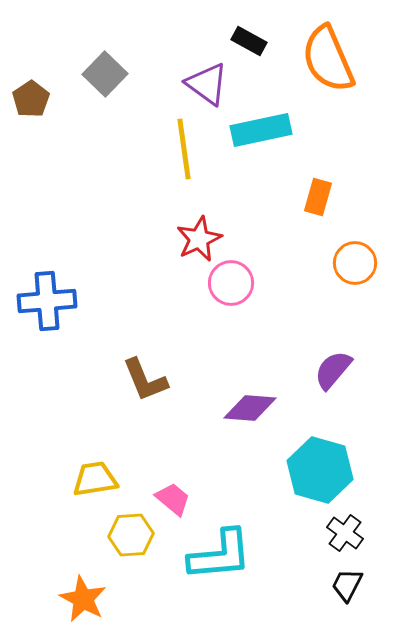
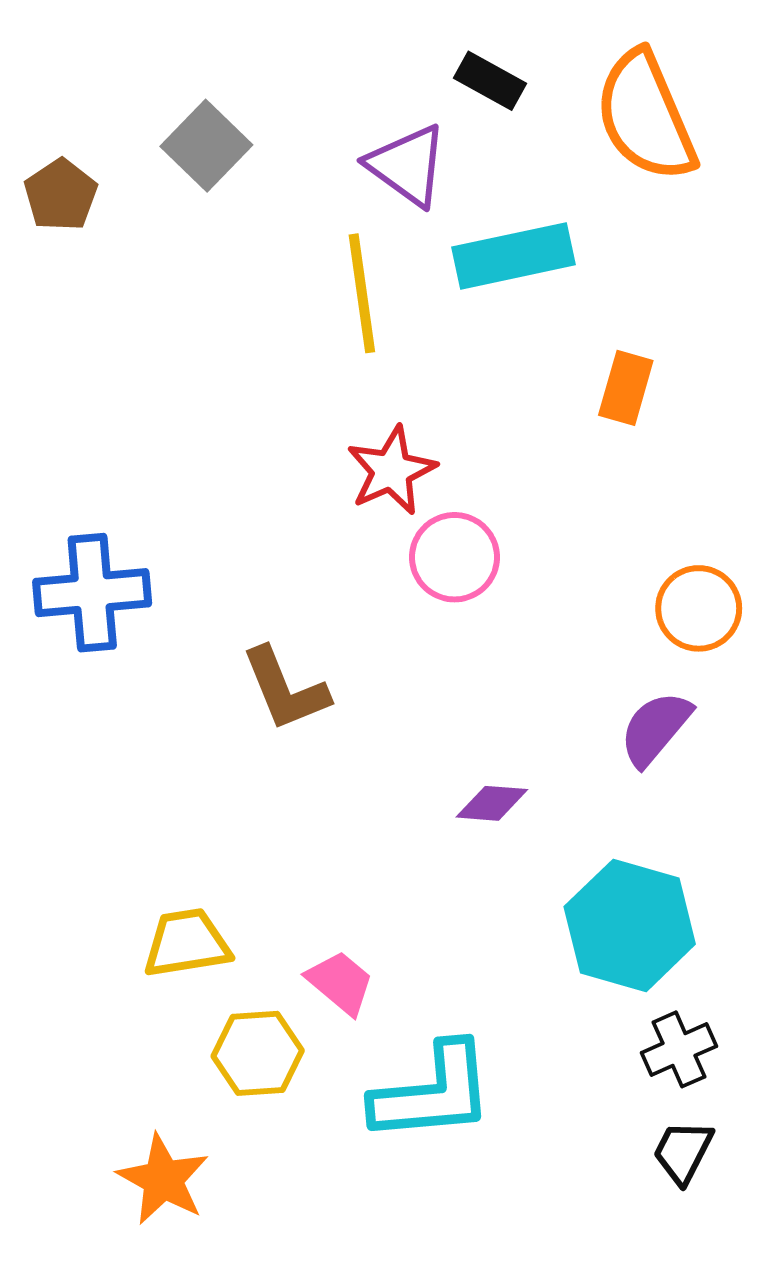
orange circle: (355, 263) -> (699, 608), moved
brown L-shape: (145, 380) -> (285, 689), moved
purple diamond: (250, 408) -> (492, 803), size x0.7
black cross: (345, 533) -> (679, 1049), turned 30

